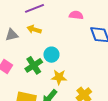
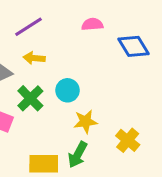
green cross: (34, 65) -> (30, 98), moved

